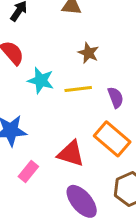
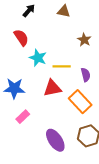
brown star: (88, 53) -> (84, 40), moved
red triangle: (71, 154) -> (52, 88), moved, turned -36

